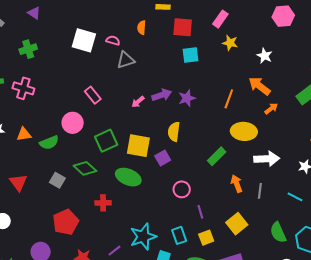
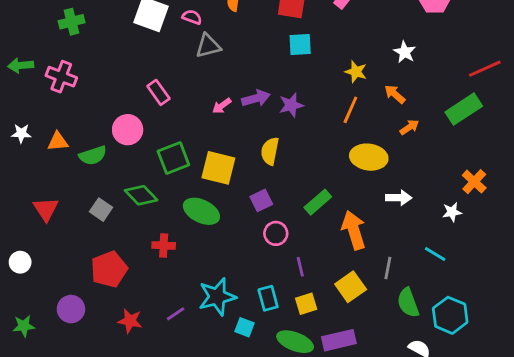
yellow star: (230, 43) -> (356, 72), moved
orange arrow: (259, 86) -> (395, 94), size x0.7
green rectangle: (217, 156) -> (318, 202), moved
purple square: (163, 158) -> (261, 200), moved
white arrow: (267, 159) -> (399, 198), size x0.7
orange arrow: (237, 184) -> (354, 230), size x1.5
gray line: (260, 191) -> (388, 268), moved

